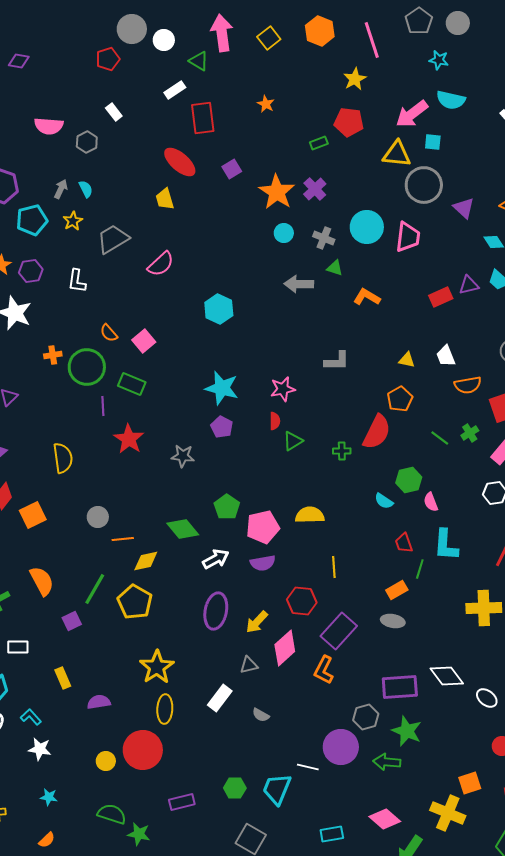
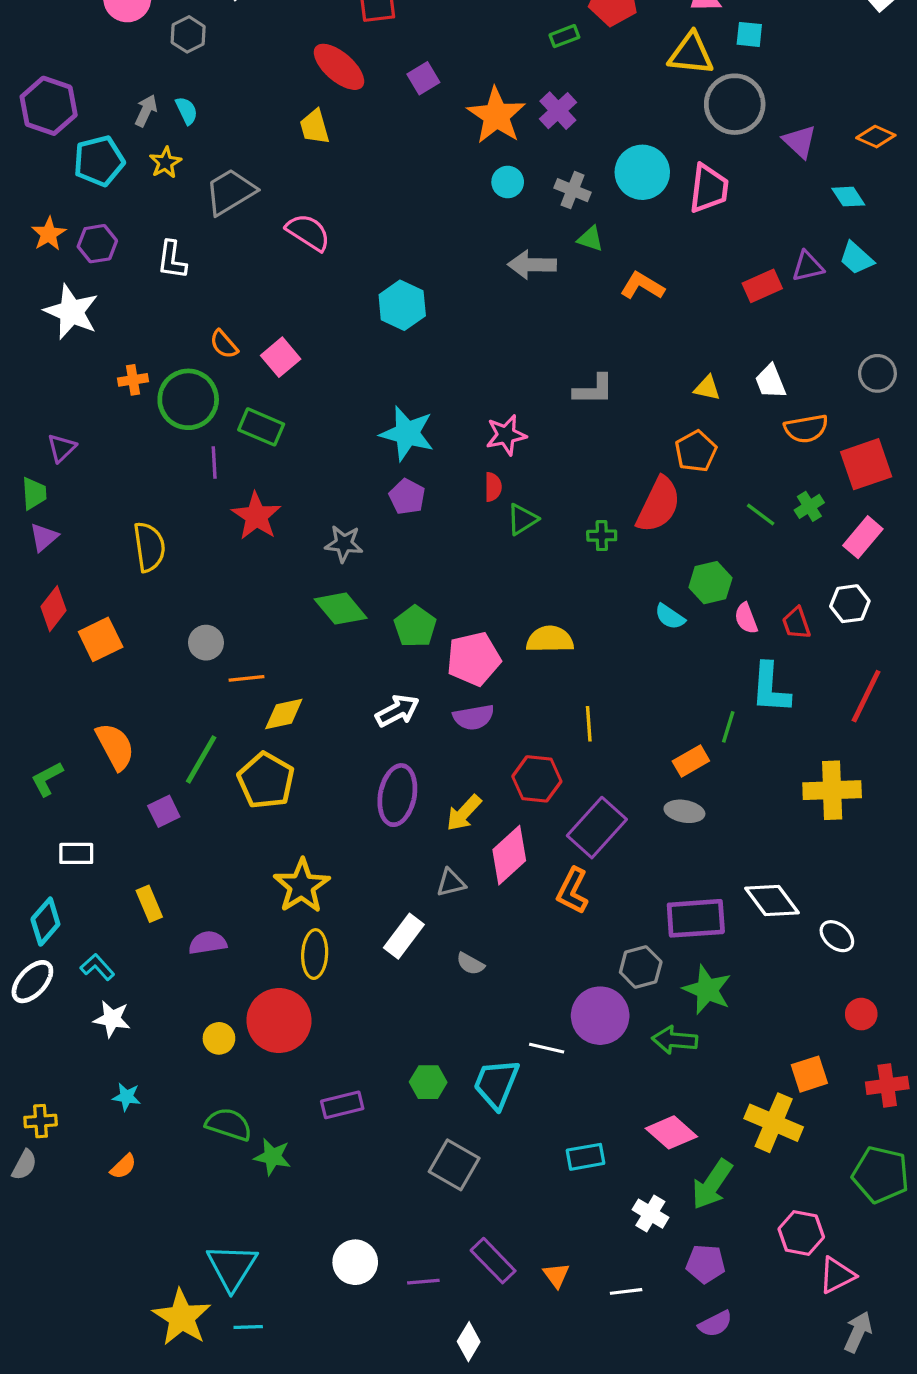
pink semicircle: (161, 264) -> (308, 232), turned -104
green diamond: (183, 529) -> (341, 609), moved
red trapezoid: (404, 543) -> (796, 623), moved

